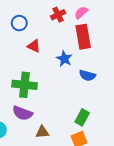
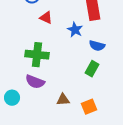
green rectangle: (82, 117) -> (92, 69), moved
brown triangle: (42, 132) -> (63, 100), moved

